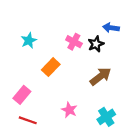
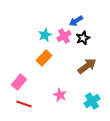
blue arrow: (111, 28) -> (76, 21), moved, turned -40
cyan star: (29, 40) -> (45, 35), moved
pink cross: (74, 42) -> (64, 36), turned 32

